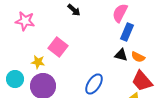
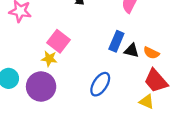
blue rectangle: (127, 32) -> (116, 41), moved
yellow star: (38, 62) -> (49, 59), moved

